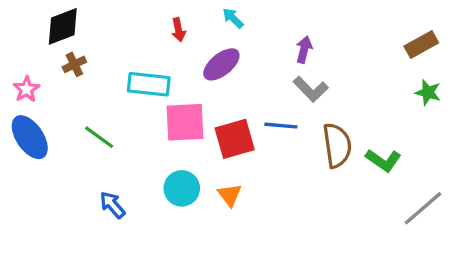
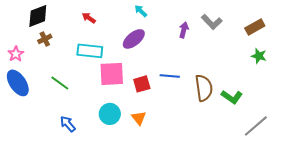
red arrow: (178, 30) -> (89, 18), moved, turned 136
gray L-shape: (311, 89) -> (212, 22), moved
red square: (235, 139) -> (142, 84), size x0.7

